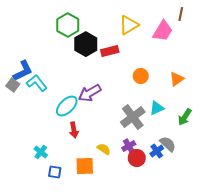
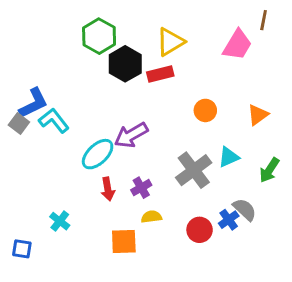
yellow triangle: (129, 25) -> (170, 42), moved
purple cross: (129, 146) -> (141, 188), moved
yellow semicircle: (104, 149) -> (151, 217), turned -40
blue square: (55, 172) -> (22, 249), moved

